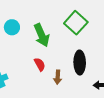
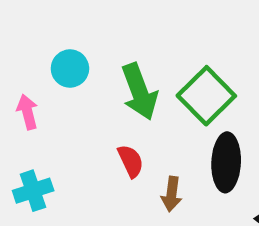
green square: (76, 23) -> (206, 96), moved

